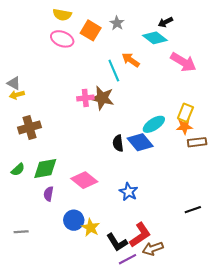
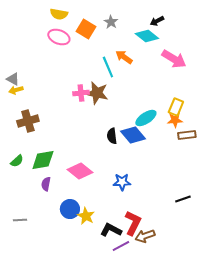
blue star: (129, 192) -> (122, 182), turned -30
red L-shape: (140, 235) -> (133, 223), turned -30
black L-shape: (117, 242) -> (111, 230), turned 150

